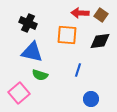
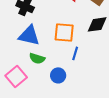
orange square: (67, 35) -> (64, 32), moved
blue circle: (91, 99) -> (58, 75), moved

